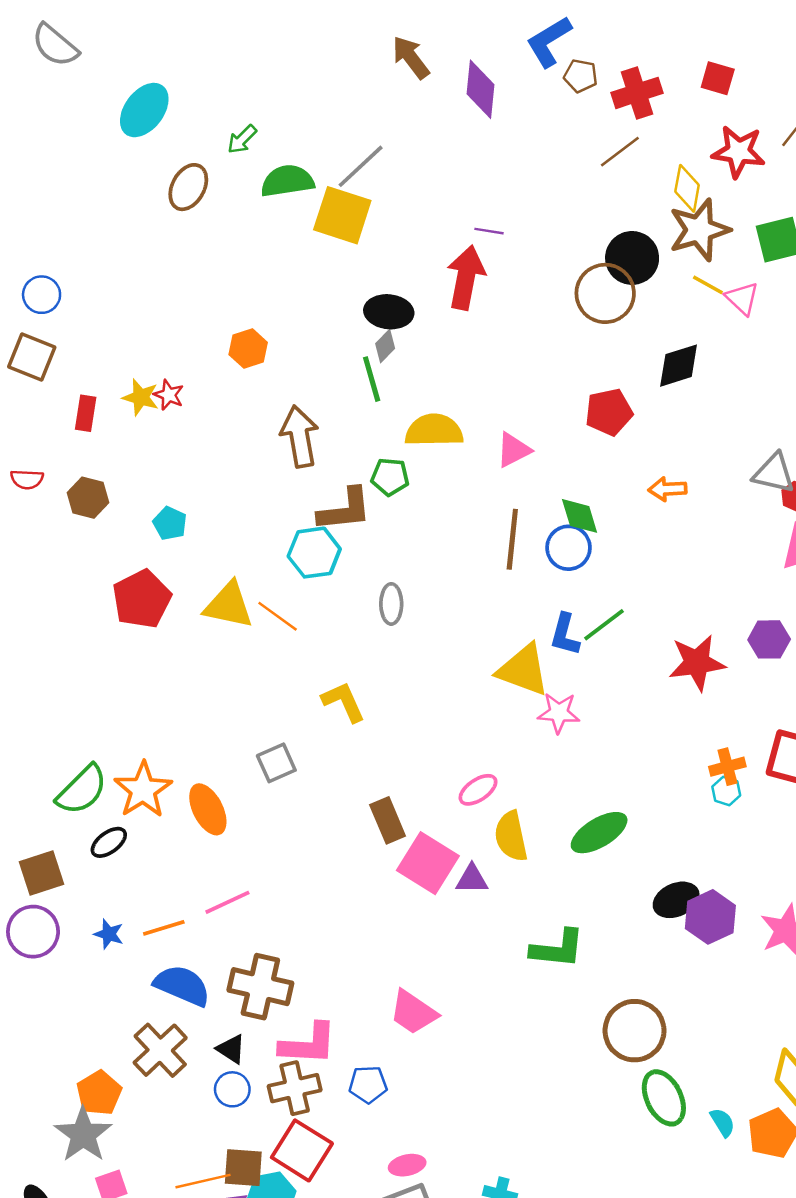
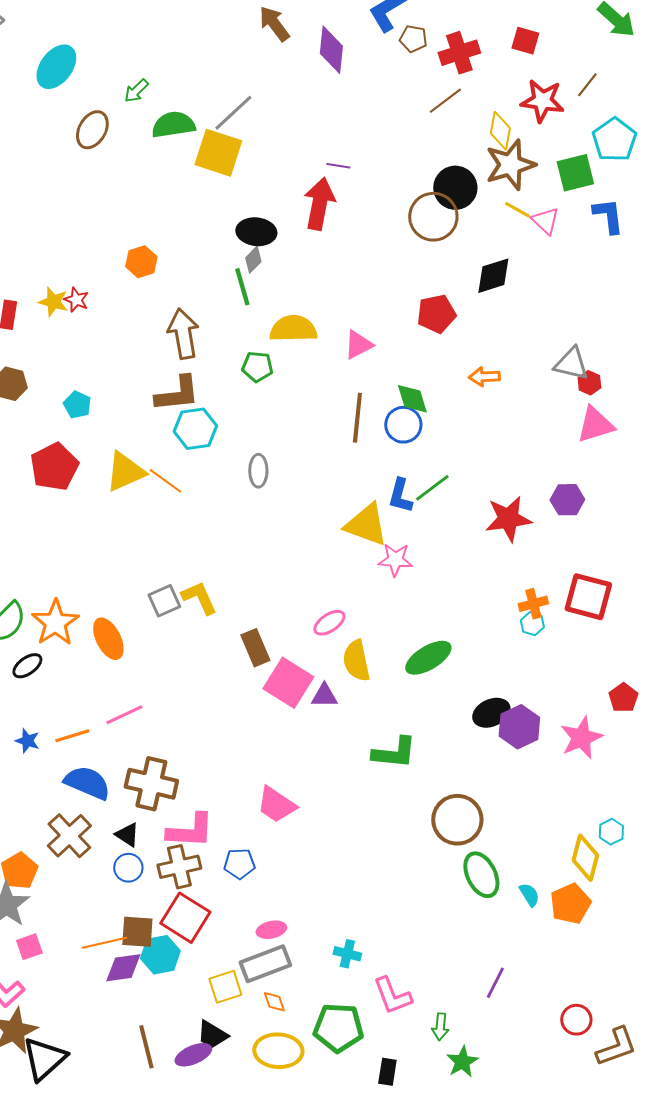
brown L-shape: (345, 510) -> (177, 394), moved
yellow triangle: (229, 605) -> (125, 472), turned -36
yellow L-shape: (344, 702) -> (199, 598), moved

